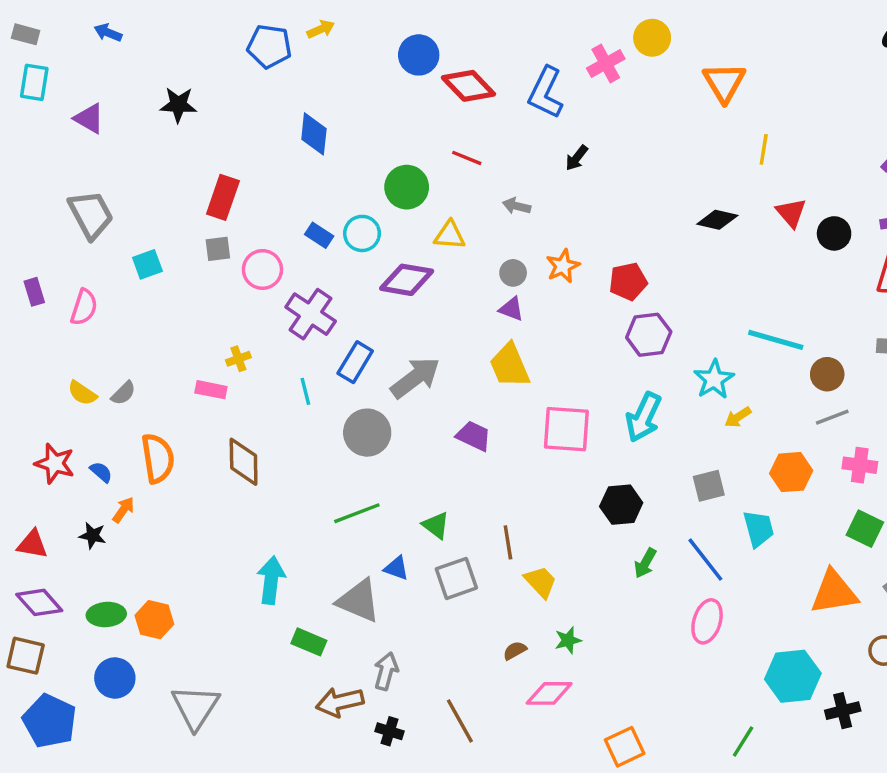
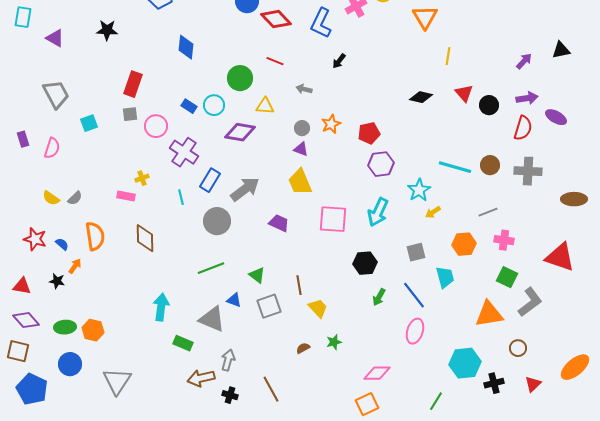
brown circle: (827, 374) -> (490, 165), moved
pink diamond: (549, 693) -> (377, 373), moved

